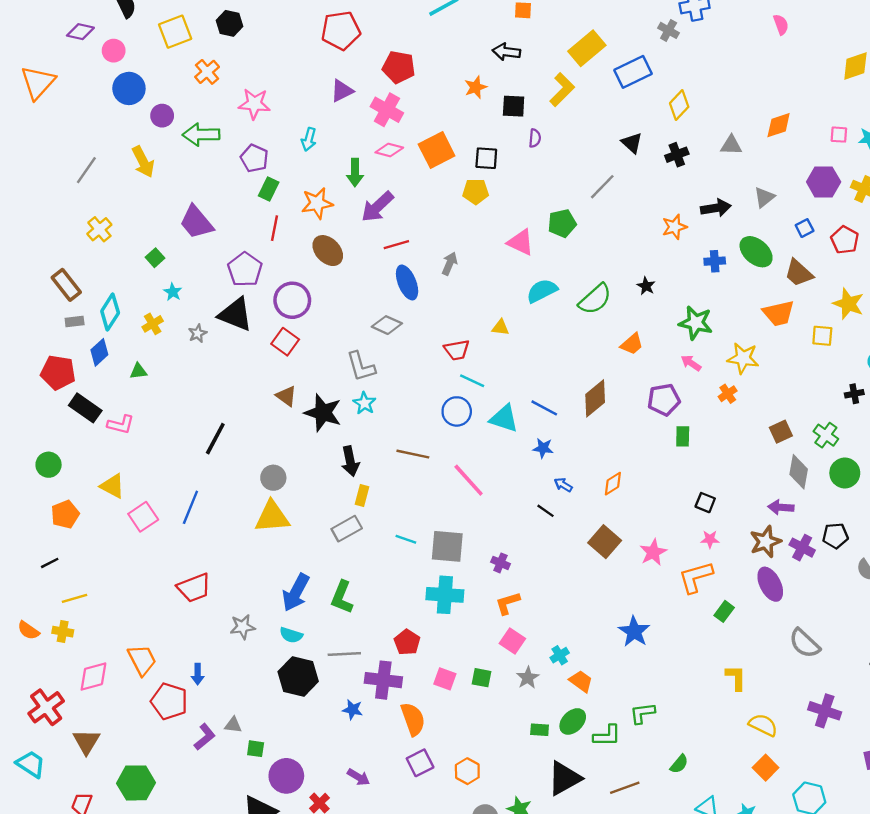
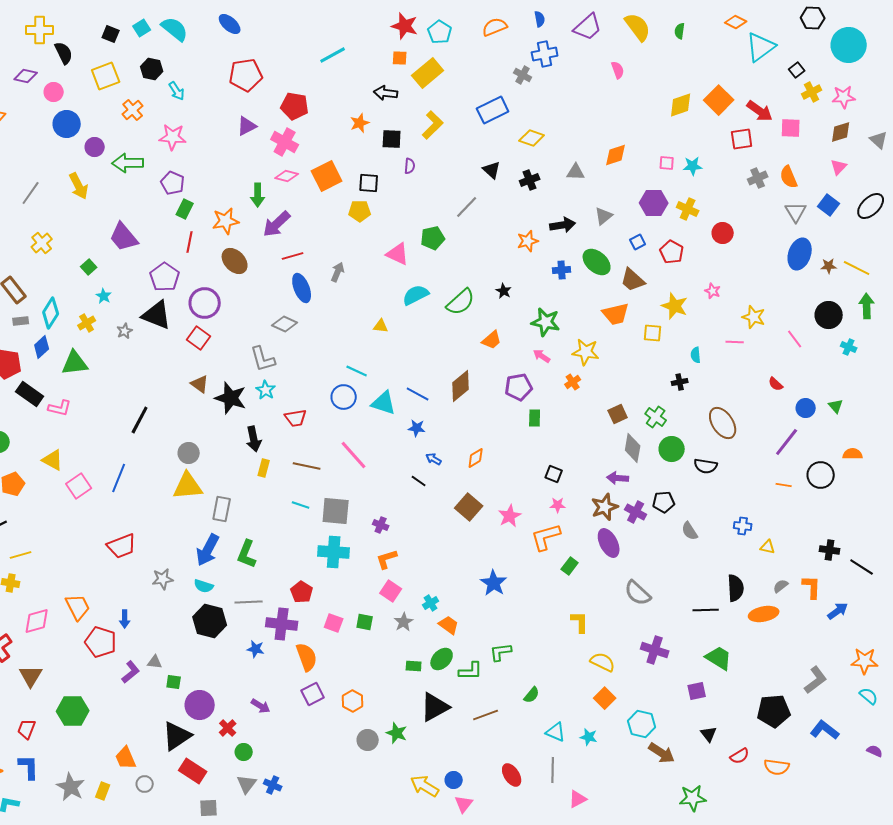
yellow rectangle: (587, 48) -> (428, 73), moved
yellow diamond: (679, 105) -> (532, 138), turned 65
cyan arrow: (309, 139) -> (177, 91), moved, turned -48
red trapezoid: (457, 350) -> (296, 418), moved
green triangle: (138, 371) -> (75, 363), size x1.8
brown line: (413, 454) -> (307, 466), moved
gray rectangle: (347, 529) -> (222, 509), moved, turned -50

